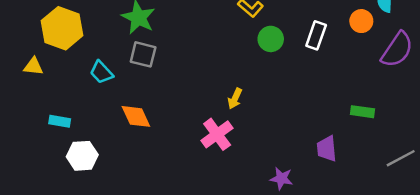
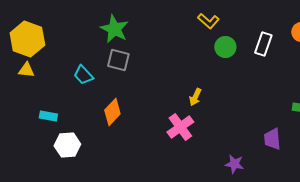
yellow hexagon: (62, 28) -> (27, 39), moved
orange diamond: (136, 116) -> (112, 112), turned 68

